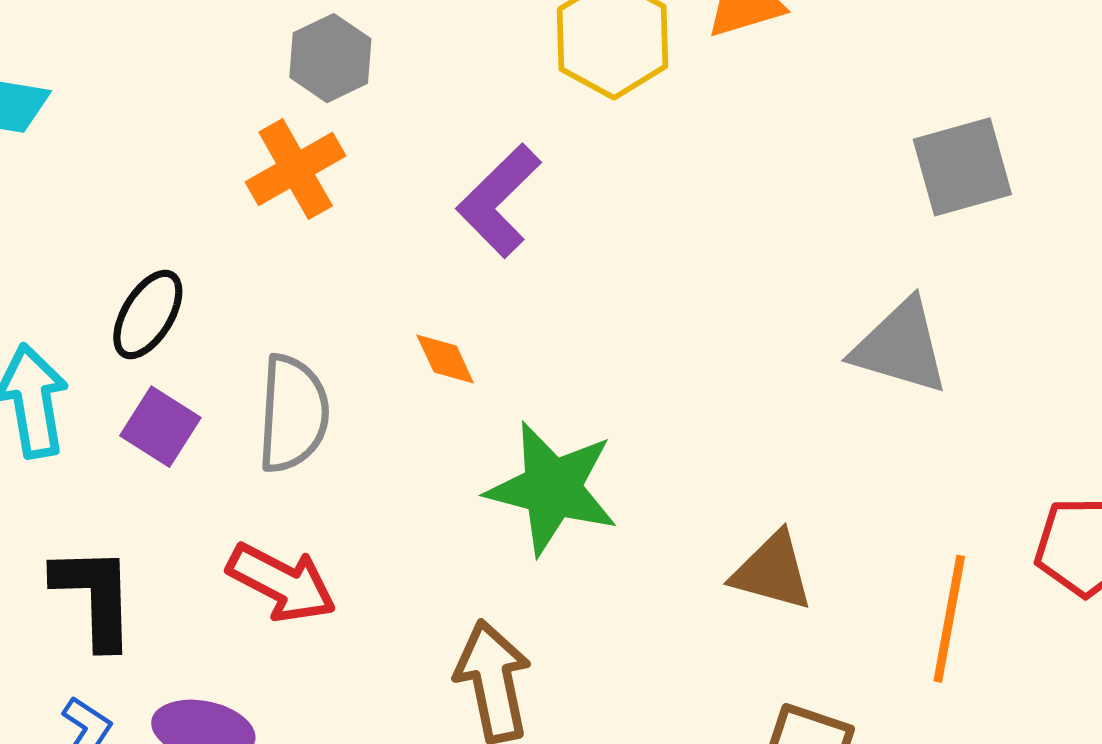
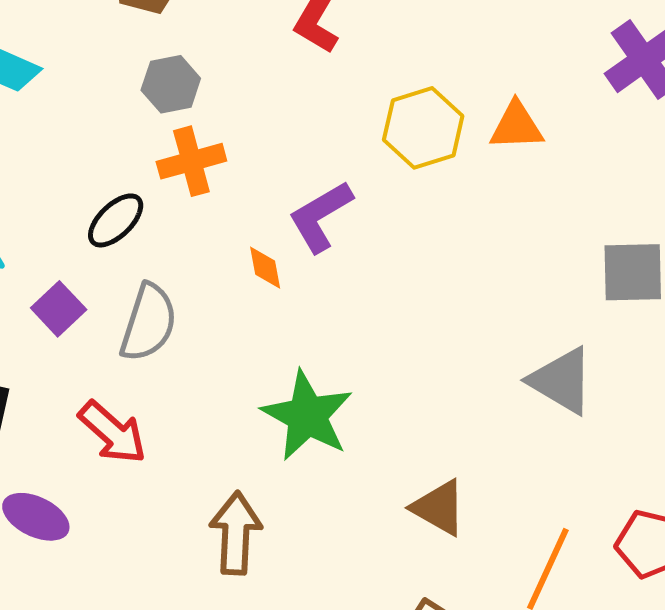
gray hexagon: (330, 58) -> (171, 84), moved
black ellipse: (148, 315) -> (116, 220), moved
orange diamond: (445, 359) -> (265, 268), moved

